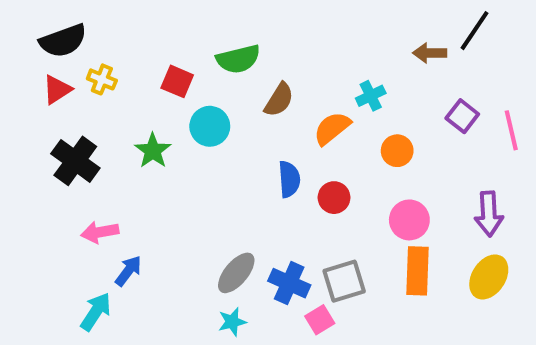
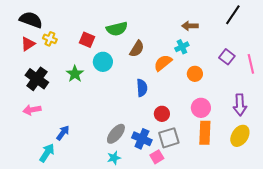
black semicircle: (63, 41) -> (31, 20), turned -140
brown arrow: (430, 53) -> (190, 26), moved
red circle: (334, 198) -> (162, 114), moved
pink arrow: (100, 232) -> (32, 110), moved

